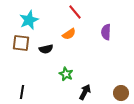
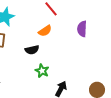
black semicircle: (46, 49) -> (32, 50), moved

